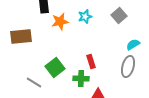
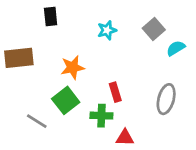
orange star: (60, 22) -> (73, 67), moved
cyan semicircle: (133, 44) -> (176, 48), moved

